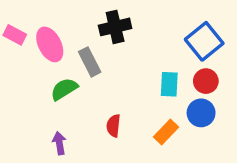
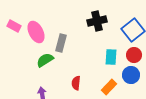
black cross: (115, 27) -> (97, 21), moved
gray rectangle: (90, 62) -> (61, 43), turned 42

